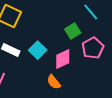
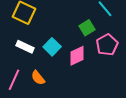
orange semicircle: (54, 82) -> (38, 78), moved

